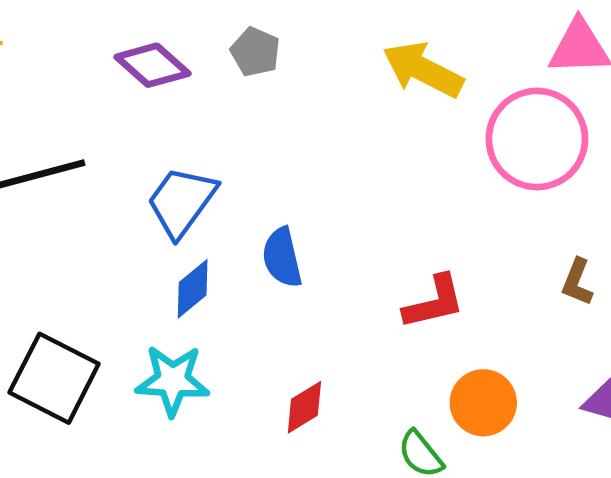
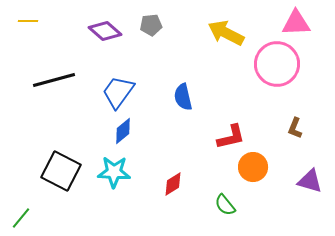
gray pentagon: (255, 52) -> (151, 25), turned -30
blue semicircle: (282, 257) -> (183, 97), moved
orange circle: (483, 403) -> (253, 167), moved

